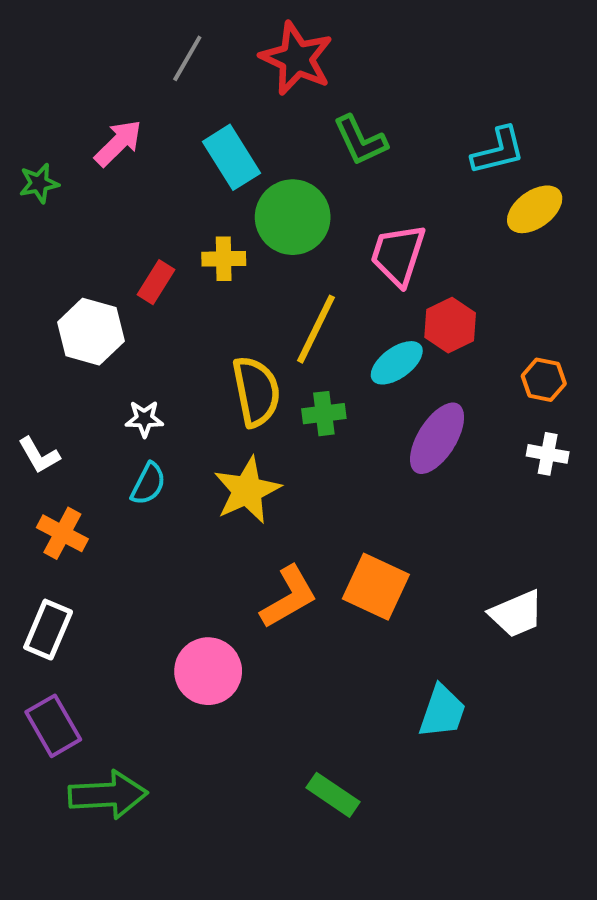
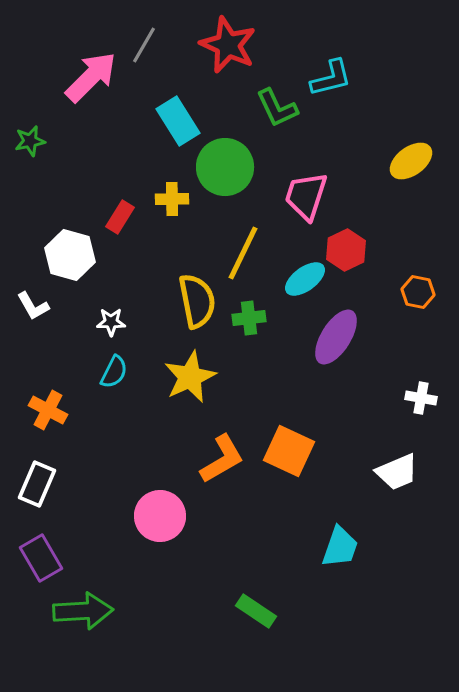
pink arrow: (118, 143) -> (91, 77), moved, size x1.4
cyan L-shape: (498, 151) -> (331, 78), moved
white cross: (548, 454) -> (421, 398), moved
white L-shape: (39, 455) -> (33, 306), moved

